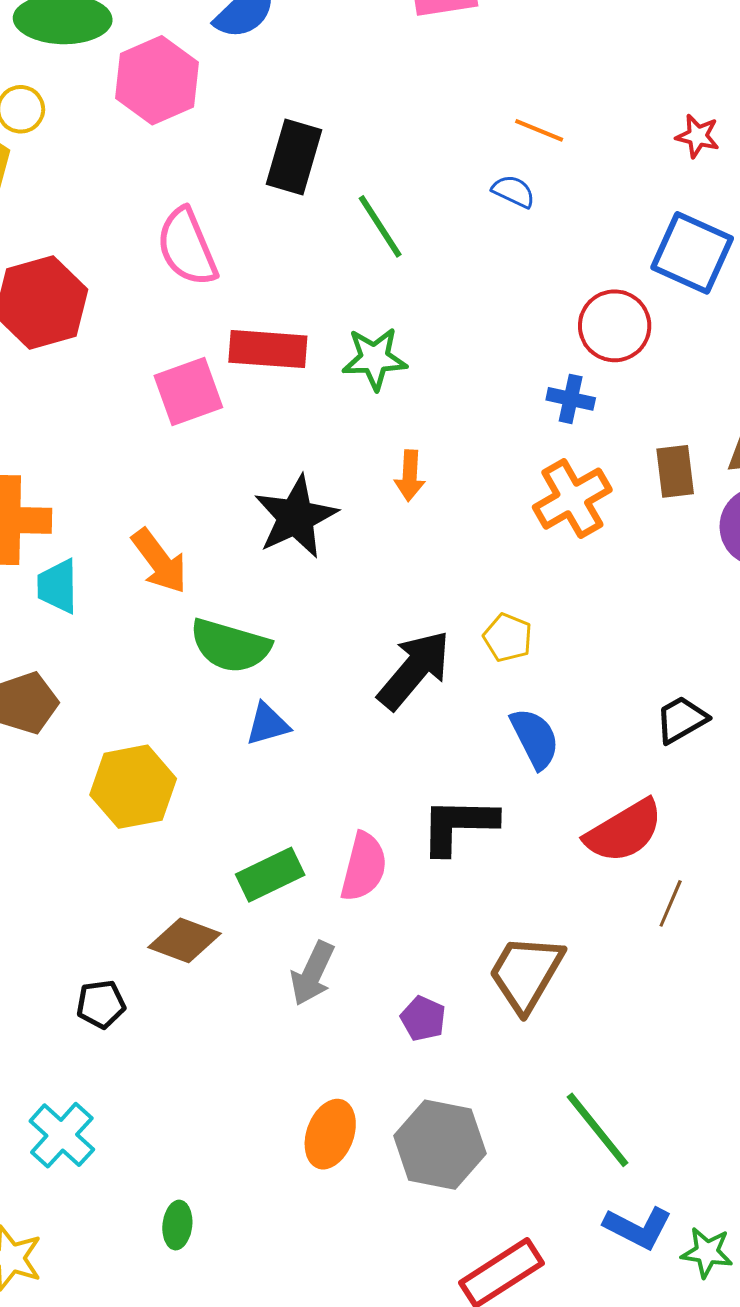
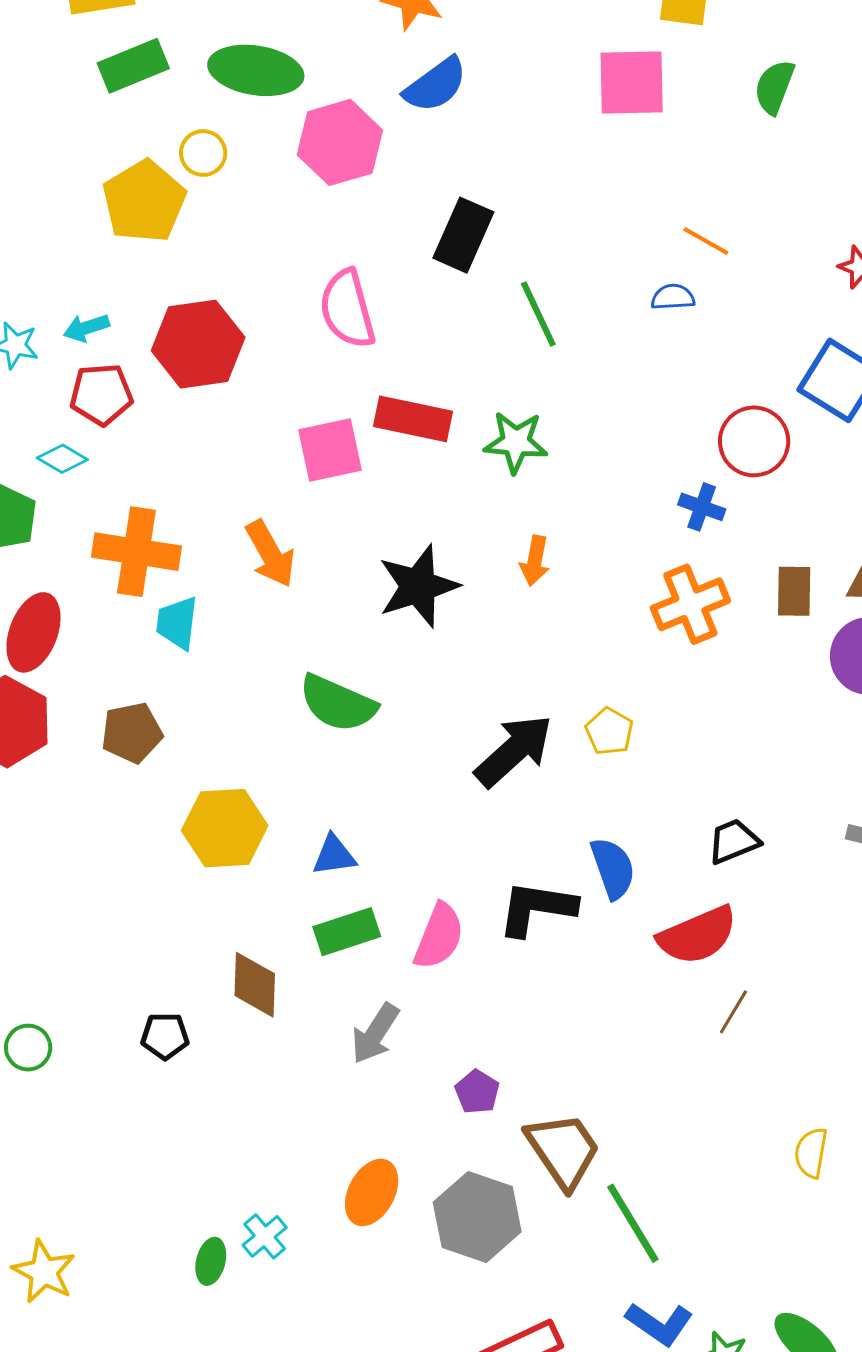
blue semicircle: (513, 191) -> (673, 297), turned -36
orange arrow: (159, 561) -> (270, 554), moved
black trapezoid: (681, 720) -> (734, 841), moved
blue triangle: (268, 724) -> (334, 855), moved
blue semicircle: (535, 738) -> (613, 868), moved
brown diamond: (184, 940) -> (255, 985), turned 64
brown trapezoid: (526, 973) -> (563, 1150), moved, turned 108
cyan cross: (62, 1135) -> (265, 1236), moved, size x0.7

